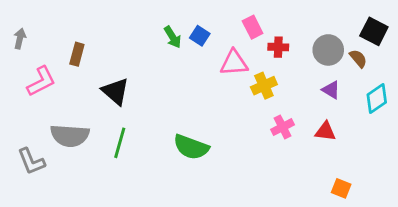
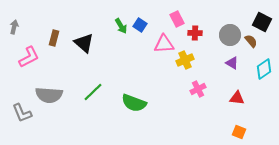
black triangle: (115, 91) -> (84, 43), moved
red triangle: (325, 131) -> (237, 98), moved
green line: (120, 143) -> (93, 92), moved, turned 30

